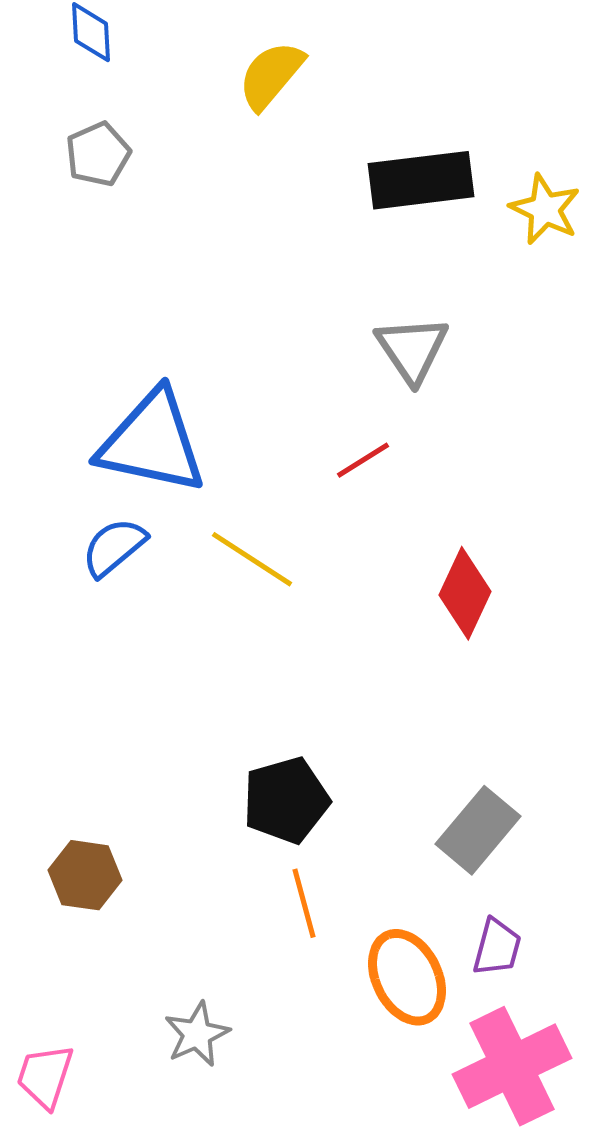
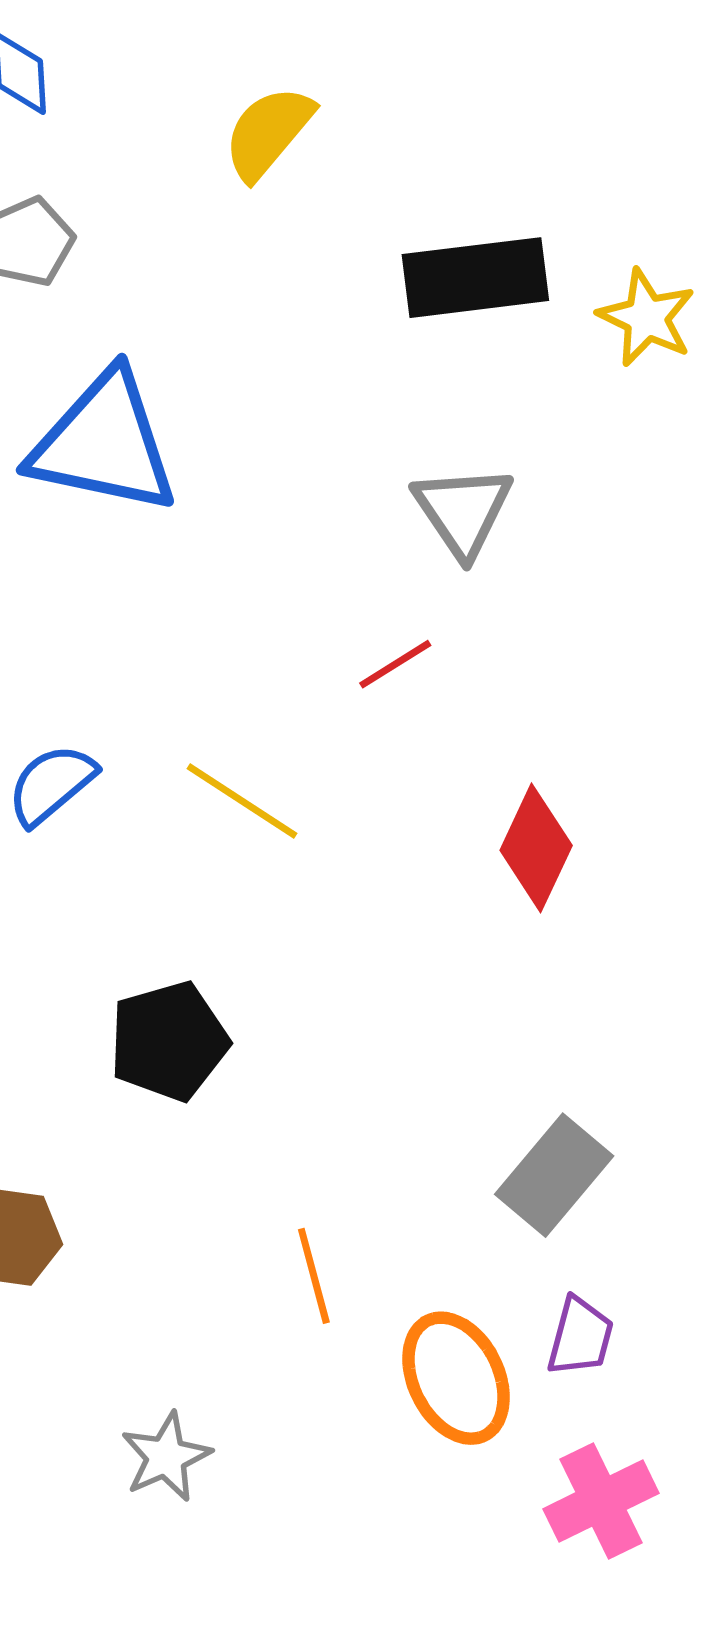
blue triangle: (152, 442) -> (104, 443), moved
black pentagon: (286, 800) -> (169, 1041), moved
pink cross: (512, 1066) -> (601, 1501), size x0.7

